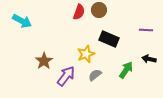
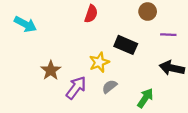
brown circle: (99, 10) -> (148, 12), moved
black arrow: (149, 59) -> (172, 68), size x1.5
green arrow: (126, 70) -> (145, 98), moved

